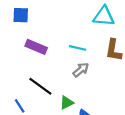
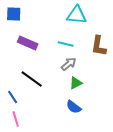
cyan triangle: (104, 16) -> (77, 15), moved
green triangle: (67, 103) -> (76, 83), moved

